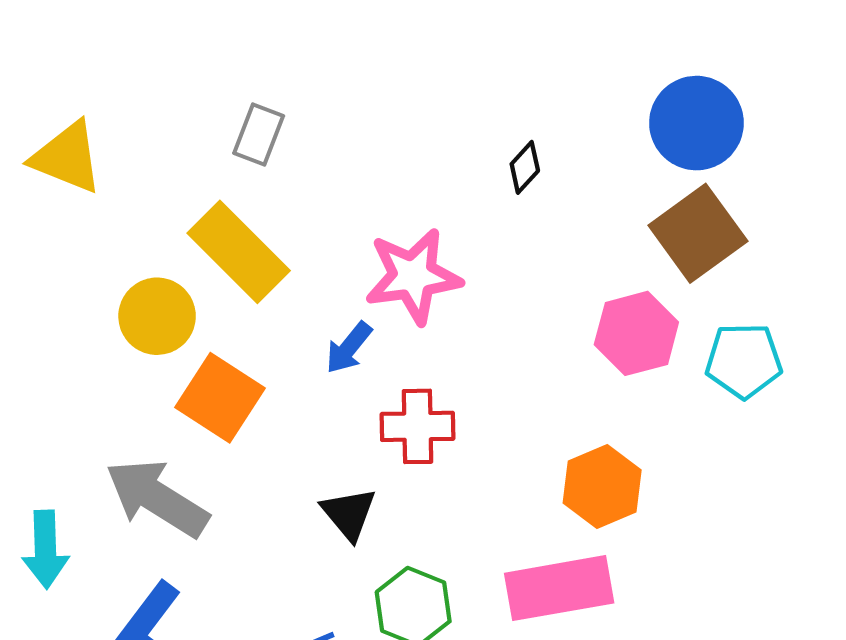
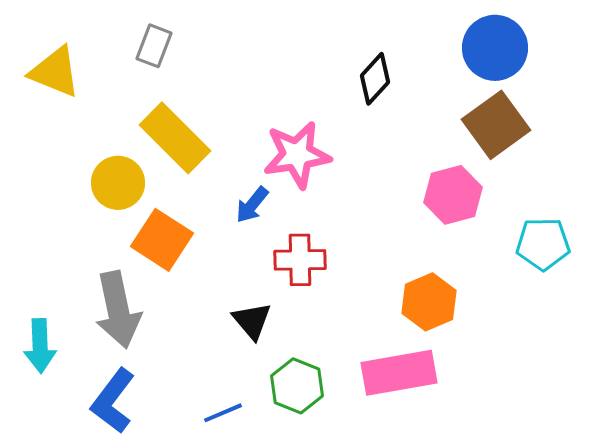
gray rectangle: (259, 134) -> (154, 46), moved
black diamond: (525, 167) -> (375, 79), size x1.4
cyan pentagon: (744, 361) -> (543, 244), moved
gray arrow: (157, 498) -> (118, 310), turned -134

